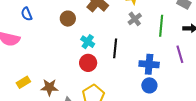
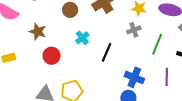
red circle: (88, 63) -> (52, 56), moved
brown star: (49, 87) -> (38, 32), moved

